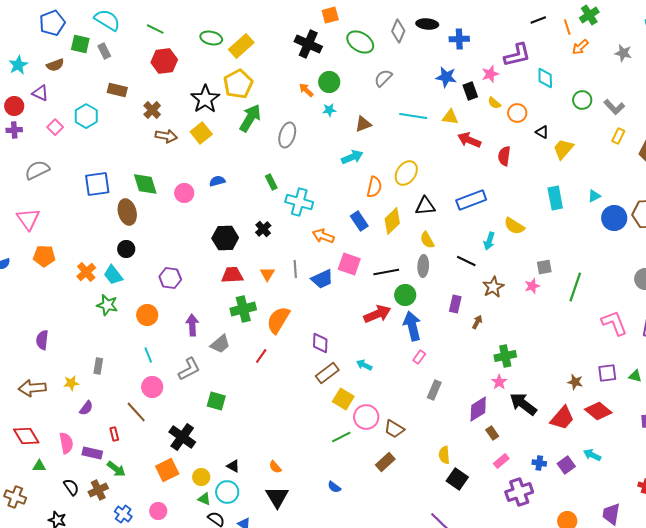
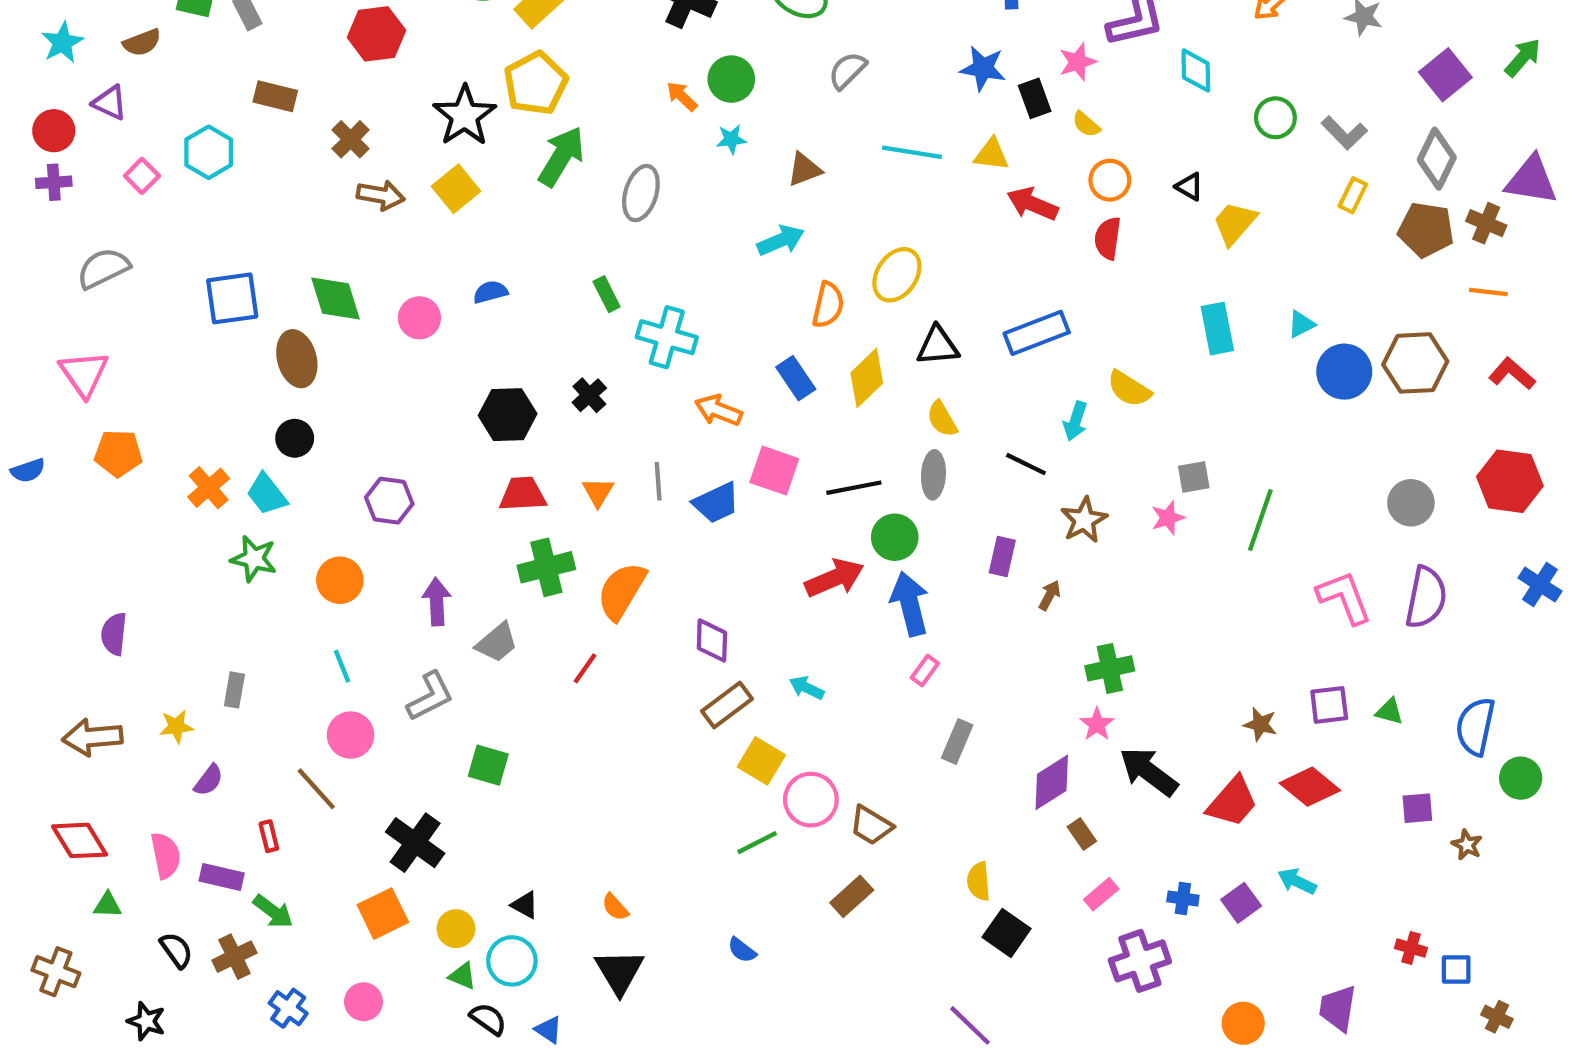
orange circle: (517, 113) -> (1110, 180), moved

